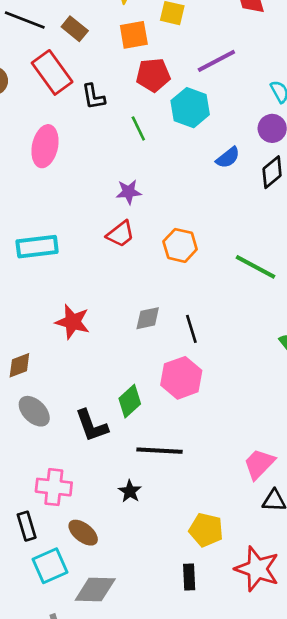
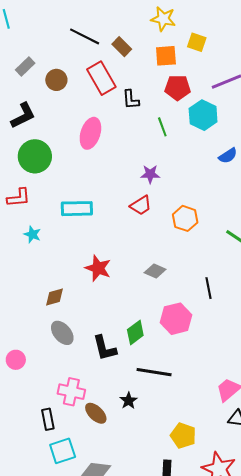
gray diamond: (148, 318) -> (155, 271), turned 30
black line: (191, 329) -> (208, 288), moved
brown ellipse: (83, 533) -> (96, 413), moved

